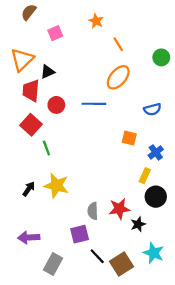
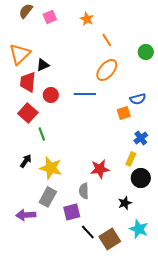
pink square: (55, 33) -> (50, 17), moved
orange square: (129, 138) -> (124, 113), moved, turned -32
black arrow: (29, 189) -> (26, 161), moved
red star: (119, 209) -> (100, 169), moved
gray rectangle: (53, 264) -> (48, 197), moved

